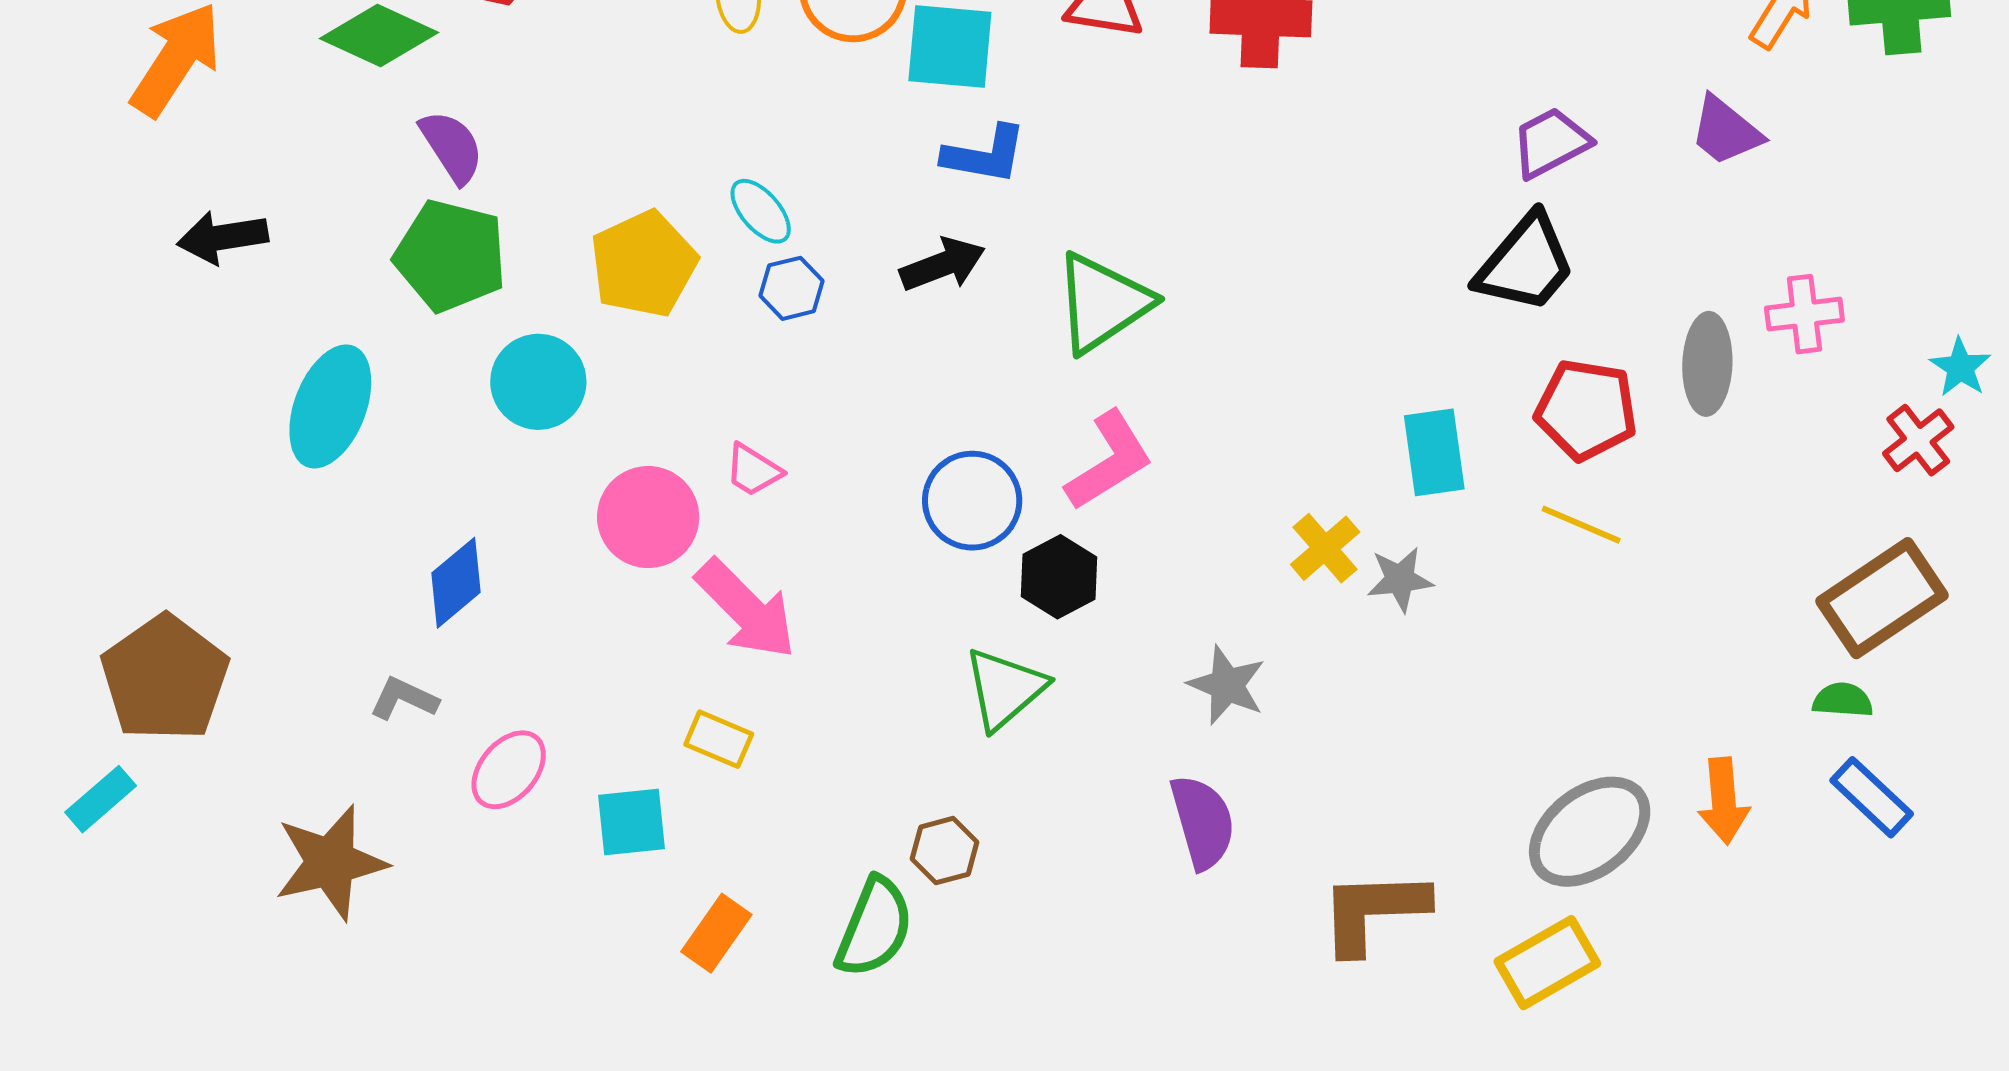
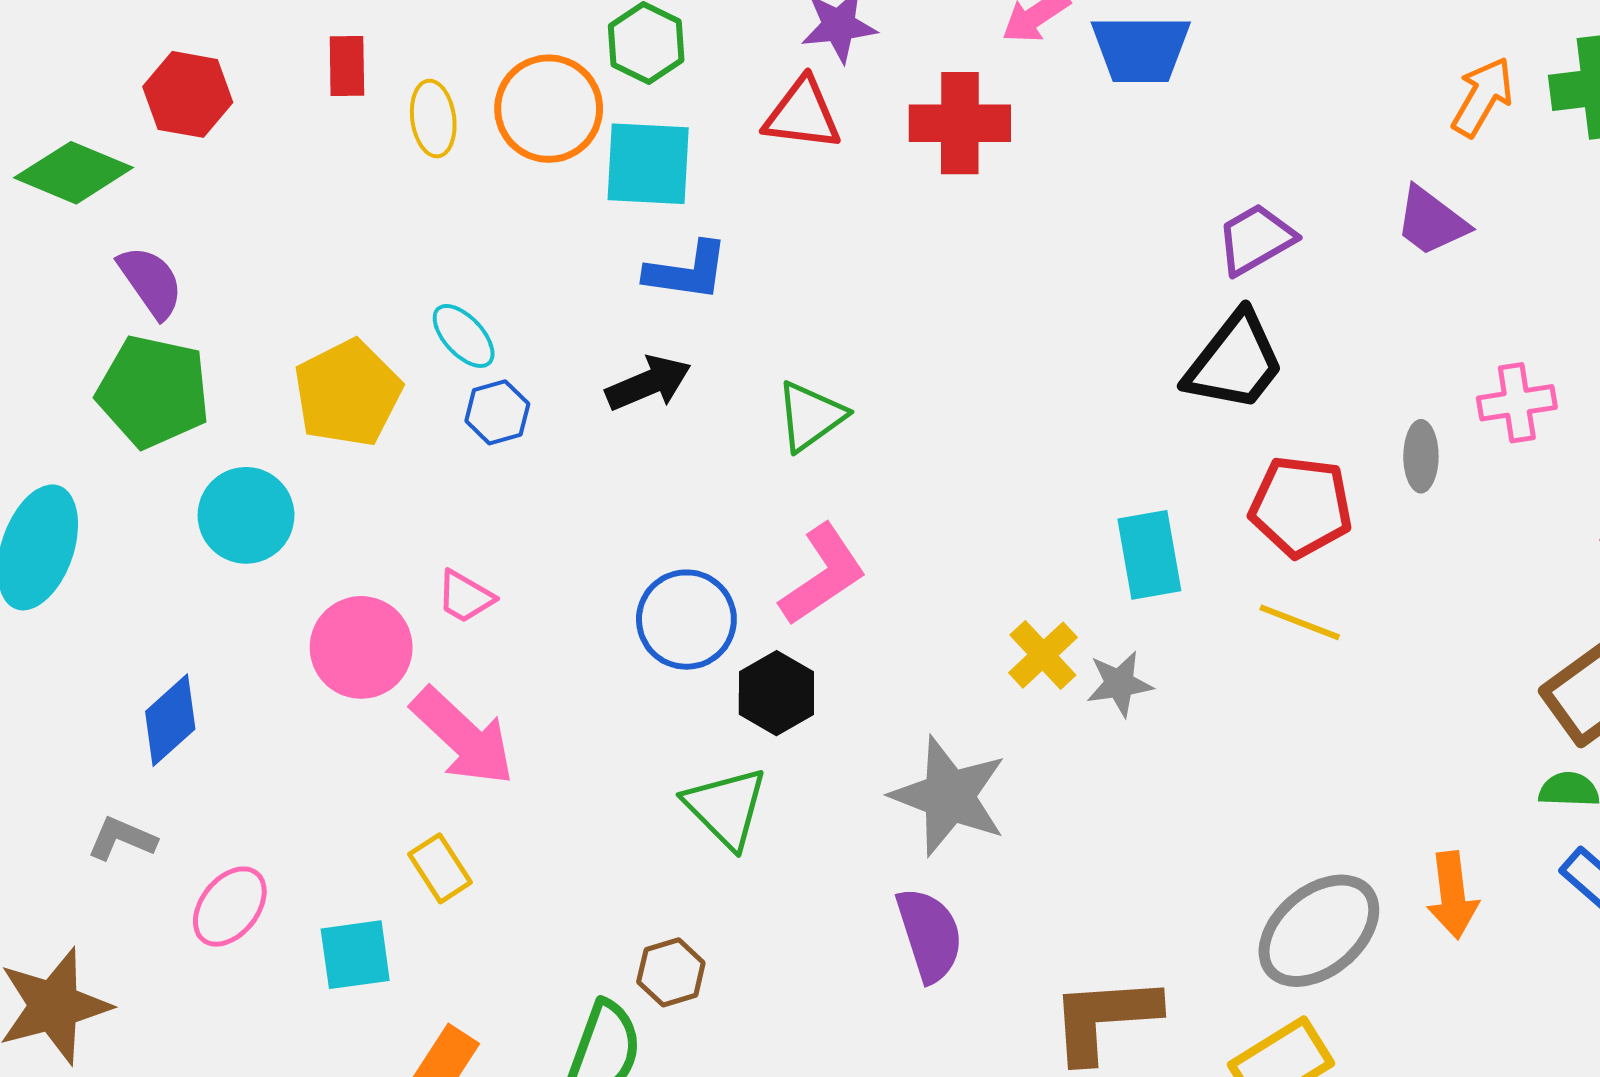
green triangle: (1102, 303) -> (811, 416), size x0.7
gray ellipse: (1707, 364) -> (1421, 456), size x0.7
gray star: (1227, 685) -> (949, 796), size x1.5
green triangle: (1005, 689) -> (726, 807), turned -32
yellow rectangle: (719, 739) -> (440, 868), turned 36

